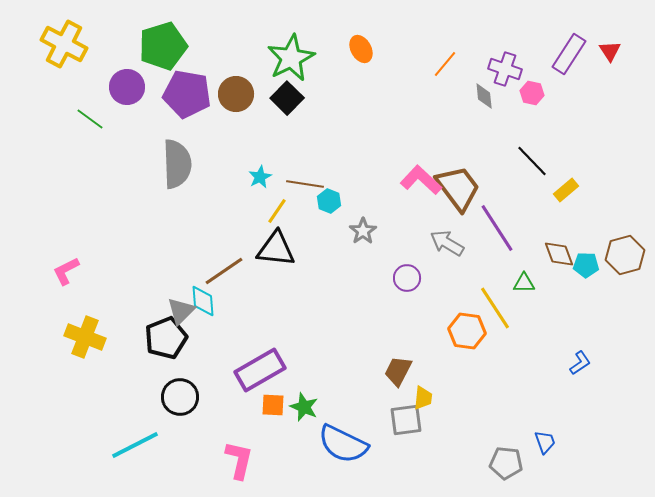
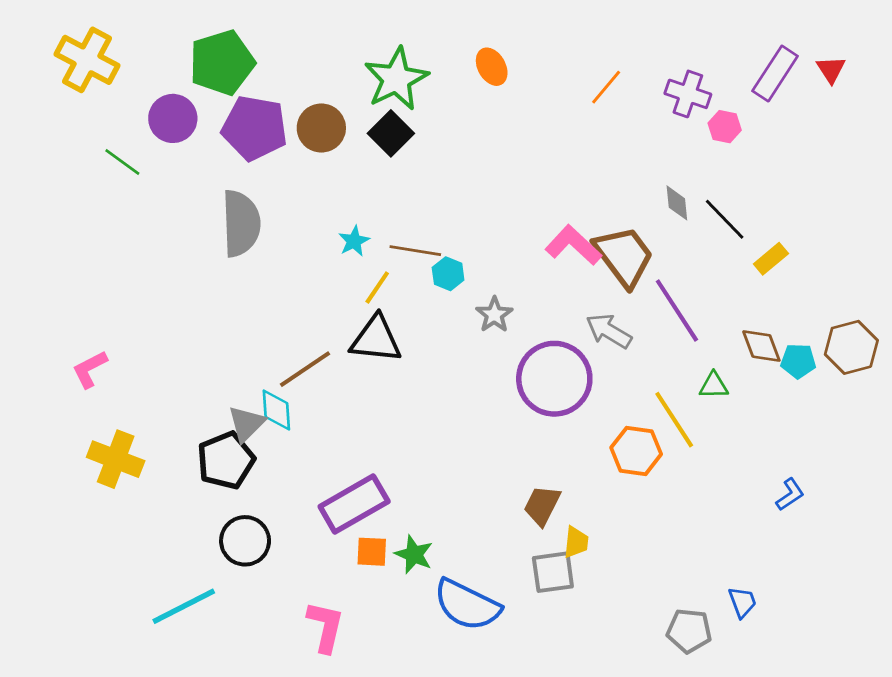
gray diamond: (484, 96) -> (677, 203), moved
purple circle: (407, 278) -> (554, 379), size x2.0

